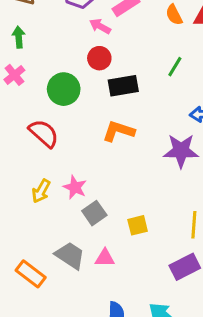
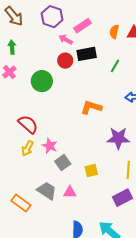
orange semicircle: (174, 15) -> (114, 32), turned 40
black rectangle: (123, 86) -> (87, 54), moved
orange L-shape: (118, 131) -> (91, 107), moved
red semicircle: (44, 133) -> (28, 124), moved
purple star: (181, 151) -> (118, 138), moved

